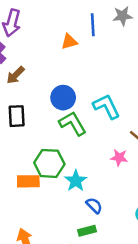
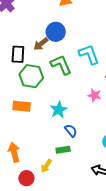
brown arrow: (15, 75) -> (41, 44), moved
blue circle: (63, 98) -> (56, 32), moved
green hexagon: (49, 163) -> (31, 76), moved

